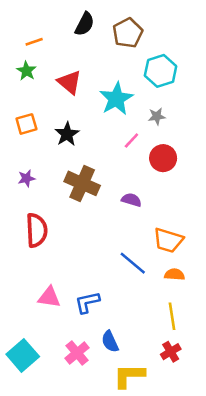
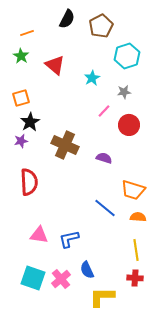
cyan star: (116, 99) -> (92, 78), size x0.6
black star: (67, 134) -> (30, 122), moved
red cross: (171, 352) -> (135, 278), turned 35
cyan square: (23, 355) -> (33, 278), moved, turned -30

